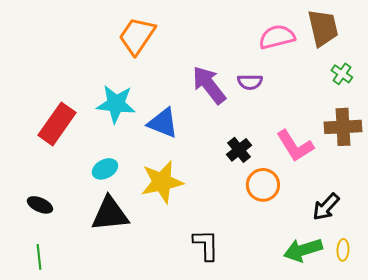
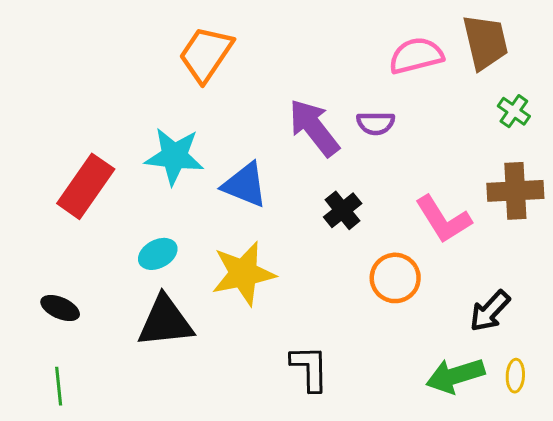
black cross: (239, 150) -> (343, 210), moved

